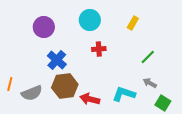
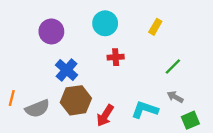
red arrow: (90, 99) -> (105, 116), turned -72
green square: (163, 103) -> (190, 120), turned 35

